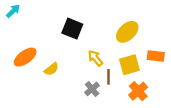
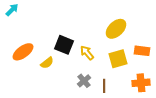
black square: (72, 29) -> (64, 45), moved
brown line: (109, 77) -> (104, 86), moved
orange cross: (138, 91) -> (141, 83), moved, turned 36

